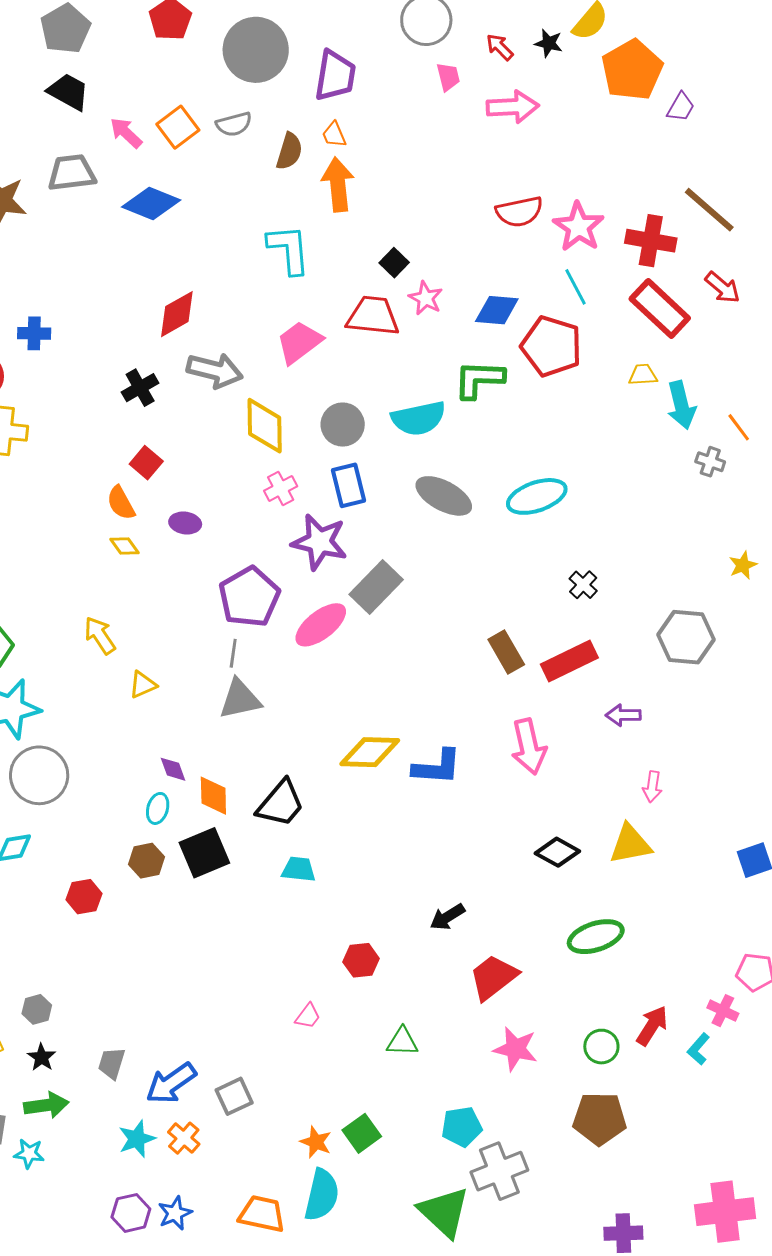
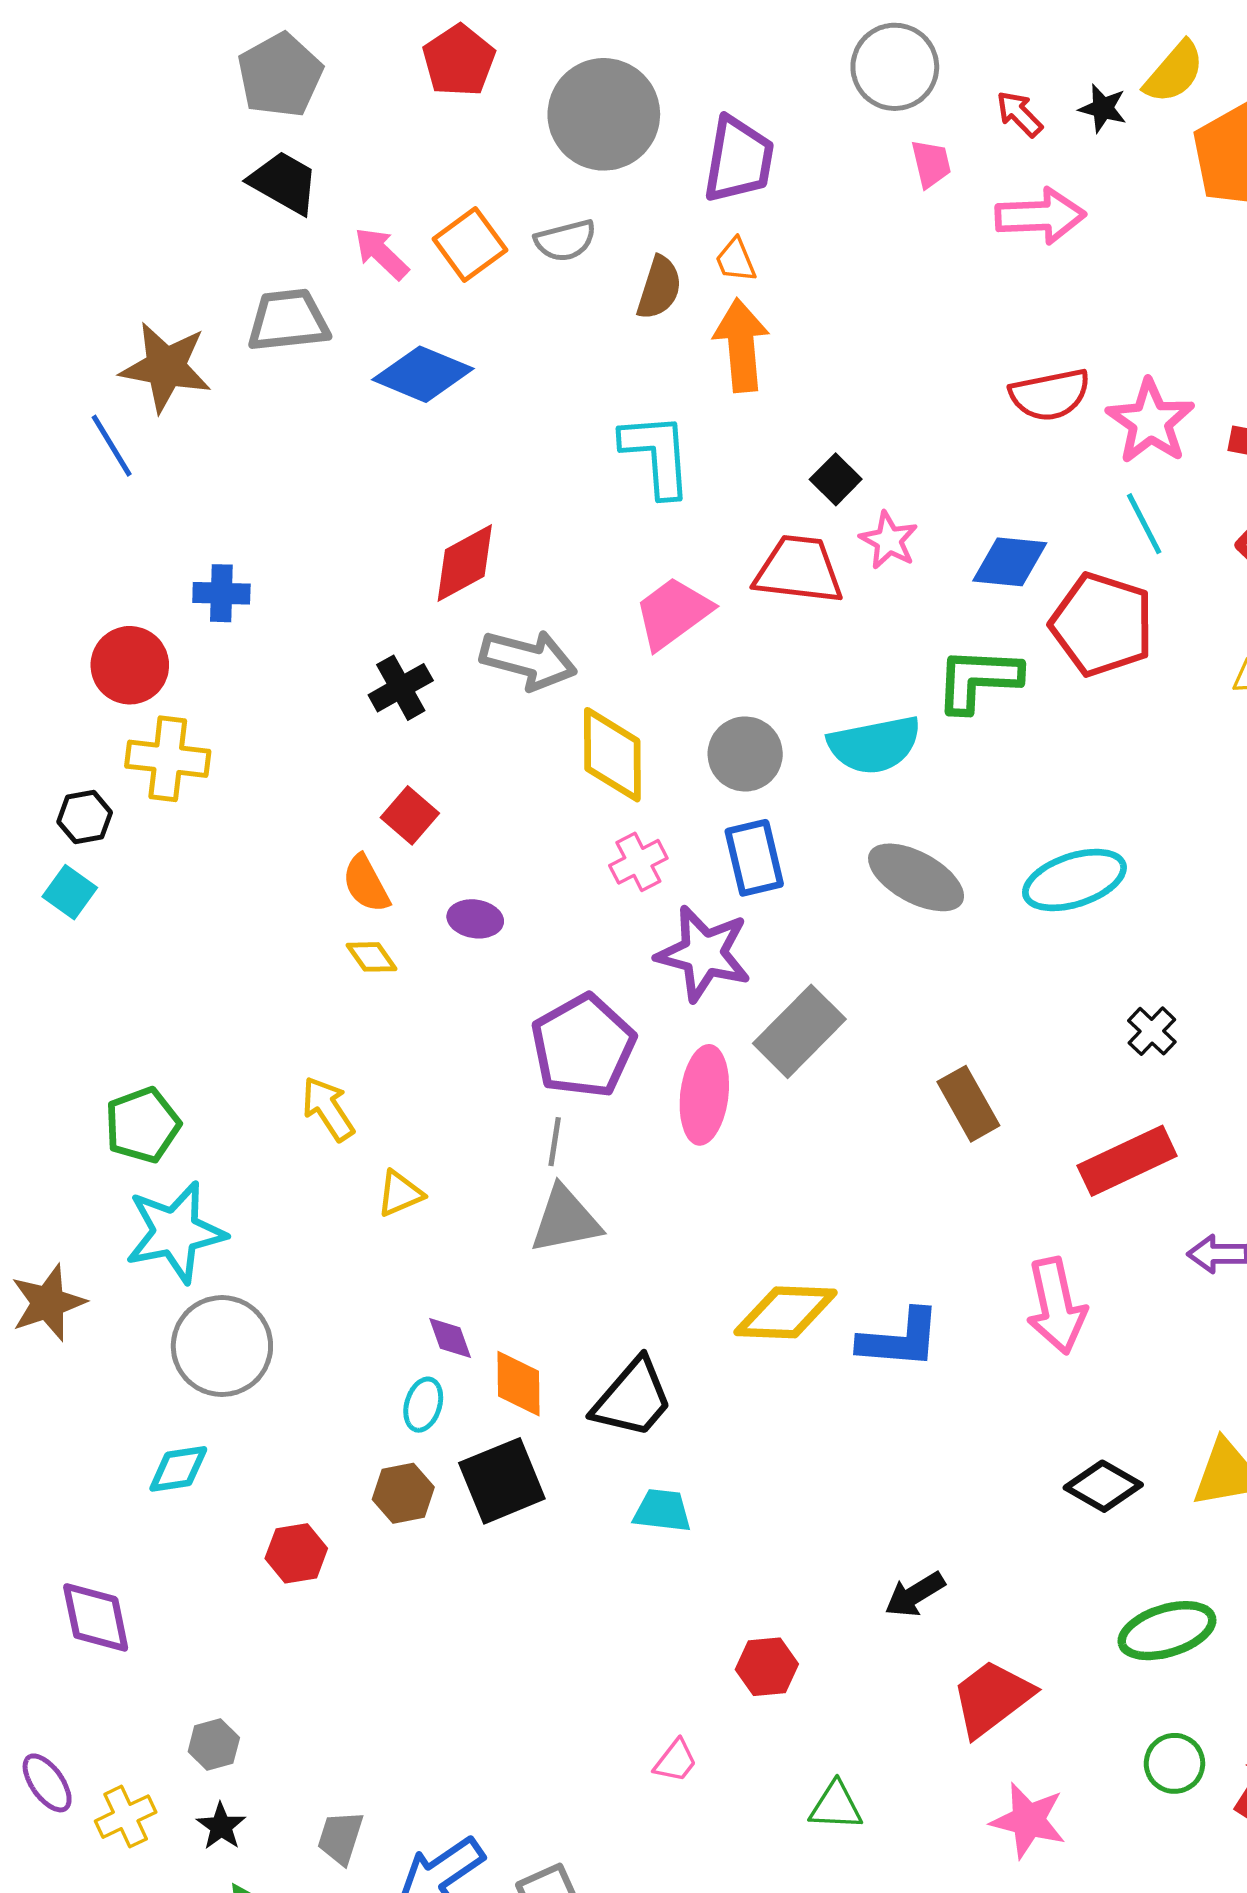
pink ellipse: (321, 625) -> (704, 1095), turned -46
brown rectangle: (506, 652) -> (968, 1104), moved
green circle: (601, 1047) -> (1174, 1763), moved

